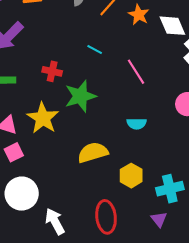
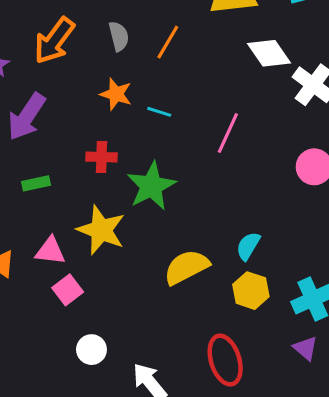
orange star: (139, 15) -> (116, 94), moved
pink line: (136, 72) -> (228, 133), turned 68
cyan semicircle: (137, 124) -> (248, 246), moved, turned 132
white circle: (22, 194) -> (91, 350), size x0.6

